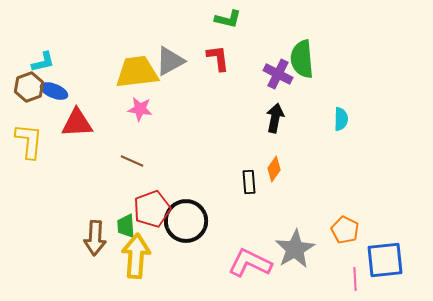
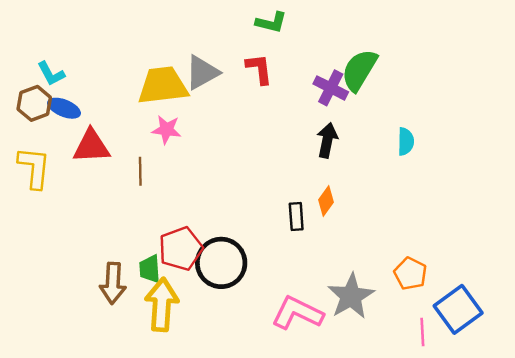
green semicircle: (302, 59) -> (359, 70), turned 36
cyan L-shape: (43, 62) -> (51, 74), turned 75
brown line: (132, 161) -> (140, 171), moved, turned 65
blue square: (385, 260) -> (458, 309), turned -30

